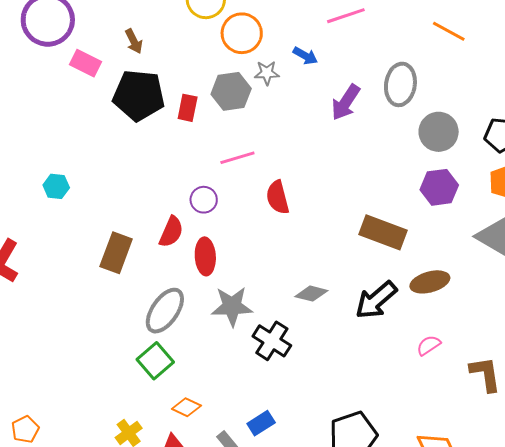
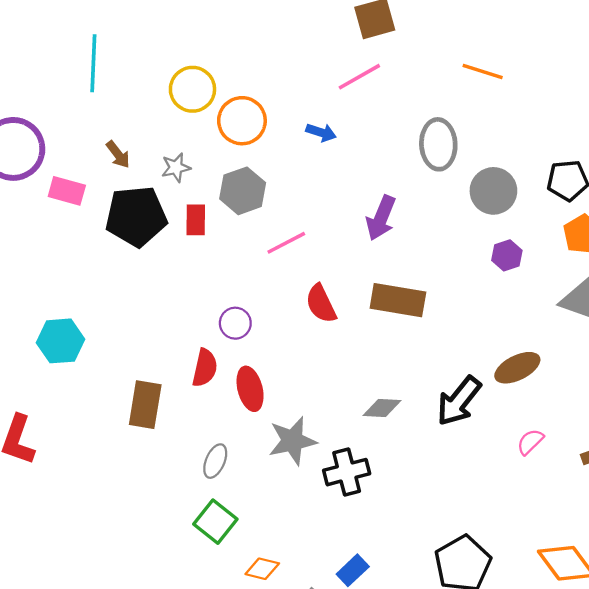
gray star: (267, 73) -> (176, 168), moved
purple arrow: (346, 102) -> (381, 218), moved
pink line: (237, 158) -> (286, 243), moved
cyan hexagon: (56, 186) -> (61, 341), size x1.5
purple hexagon: (439, 187) -> (507, 255), size x0.7
brown rectangle: (383, 232) -> (398, 300), moved
gray ellipse: (165, 311) -> (215, 461), size x0.6
black cross: (272, 341) -> (347, 472), turned -36

